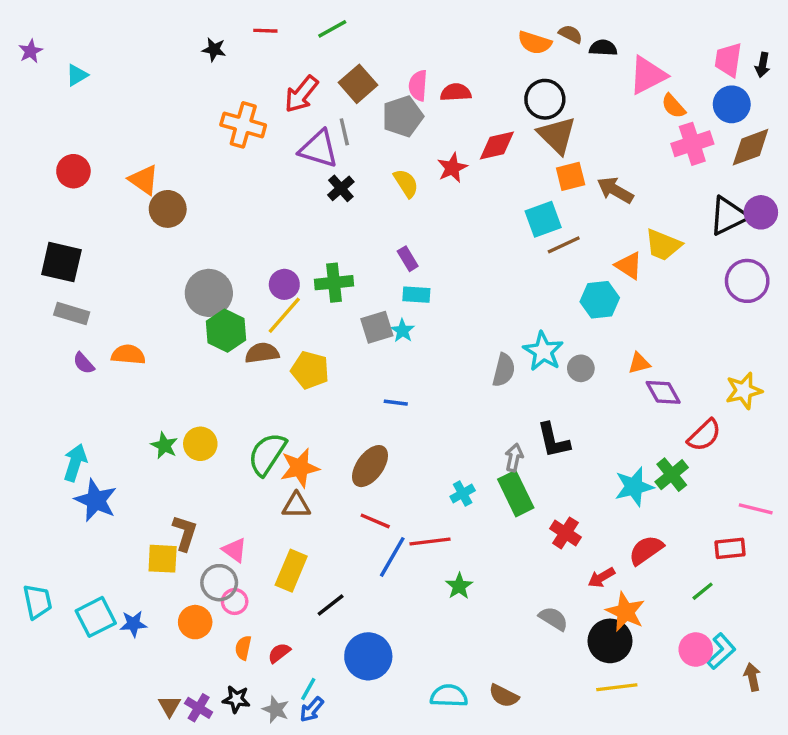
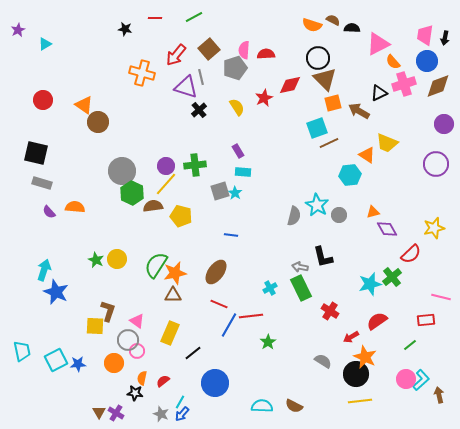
black triangle: (728, 216) -> (379, 93), moved, size x0.7
gray arrow: (514, 458) -> (300, 267), turned -91
black star: (236, 699) -> (135, 393), moved

